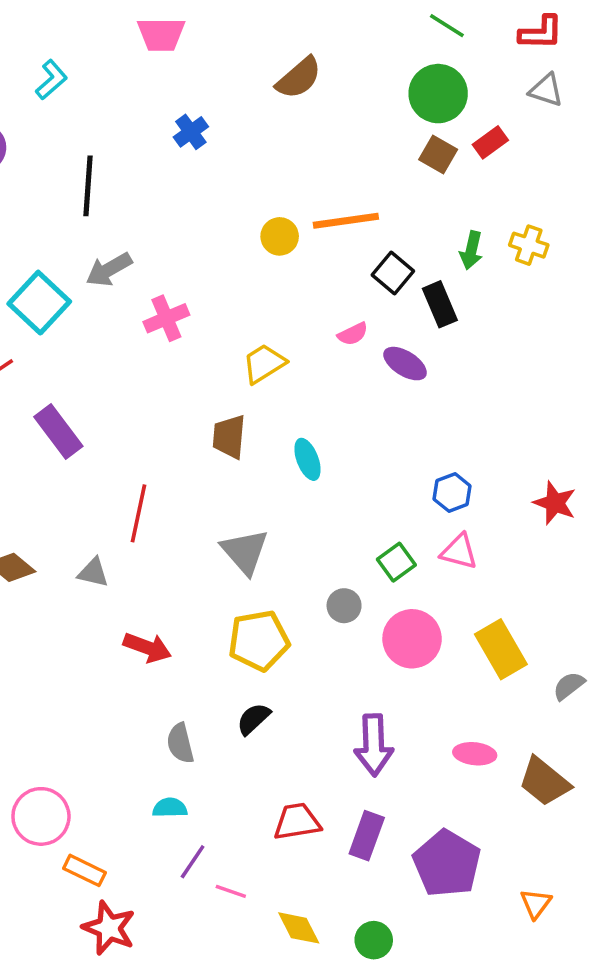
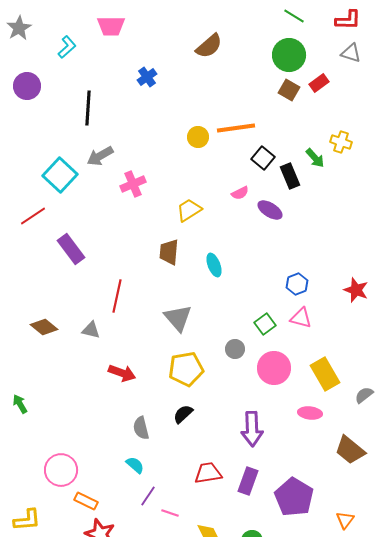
pink trapezoid: (161, 34) -> (111, 26), moved
green arrow: (471, 250) -> (315, 158), moved, turned -55
pink ellipse: (475, 754) -> (310, 413), moved
cyan semicircle: (170, 808) -> (135, 465), turned 42

